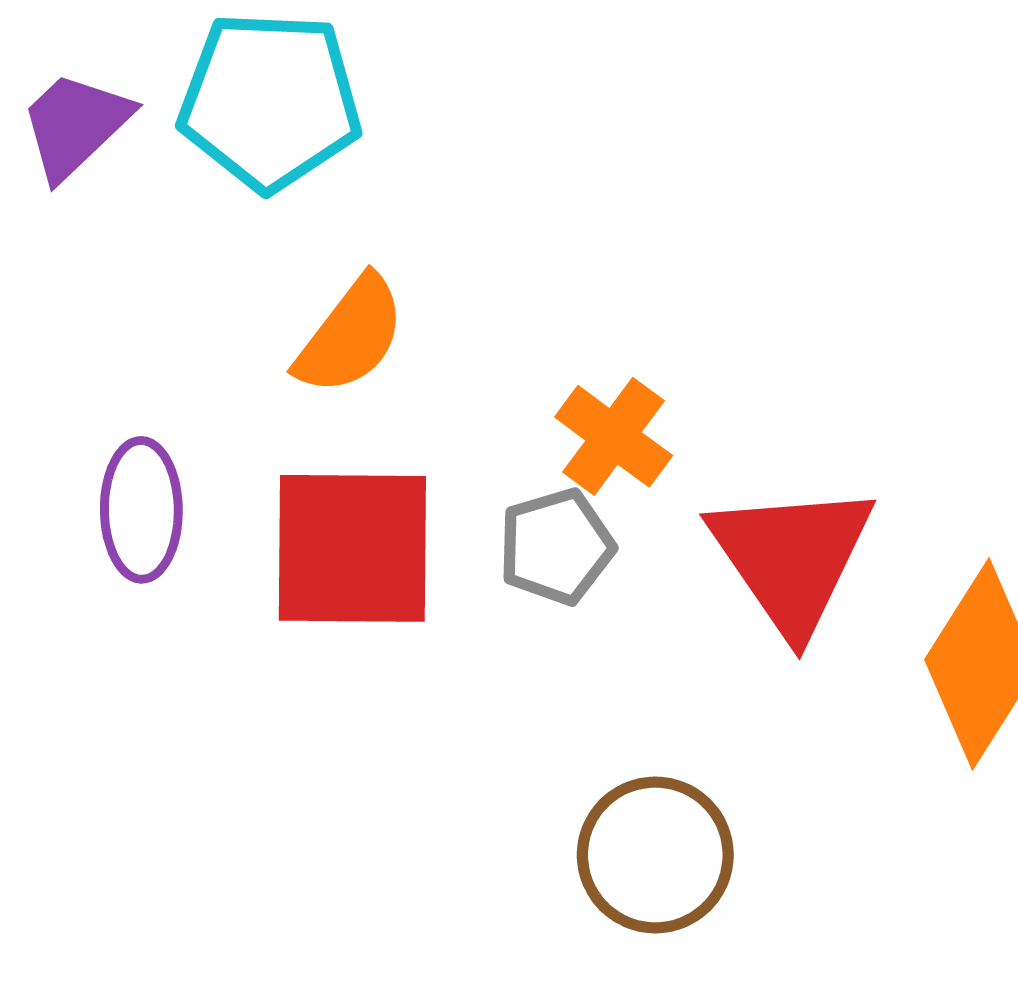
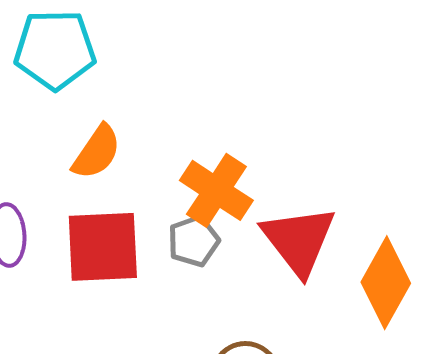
orange cross: (614, 436) -> (216, 190), size x1.4

